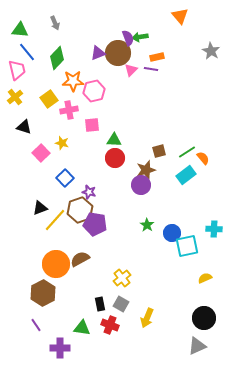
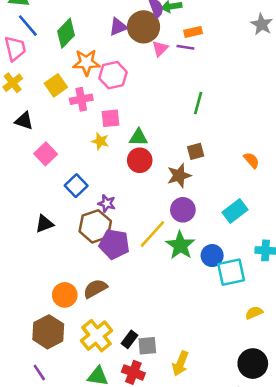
yellow star: (62, 143) -> (100, 141), moved
green line: (187, 152) -> (198, 103), moved, turned -42
cyan rectangle: (186, 175) -> (235, 211), moved
purple circle: (141, 185) -> (183, 210), moved
yellow line: (55, 220) -> (152, 234), moved
green star: (147, 225) -> (180, 245), size x1.6
orange circle: (56, 264) -> (65, 295), size x0.7
yellow cross: (122, 278) -> (96, 336), moved, size x1.4
black rectangle: (100, 304) -> (130, 339), moved, turned 48
gray square: (121, 304) -> (147, 346), turned -35

